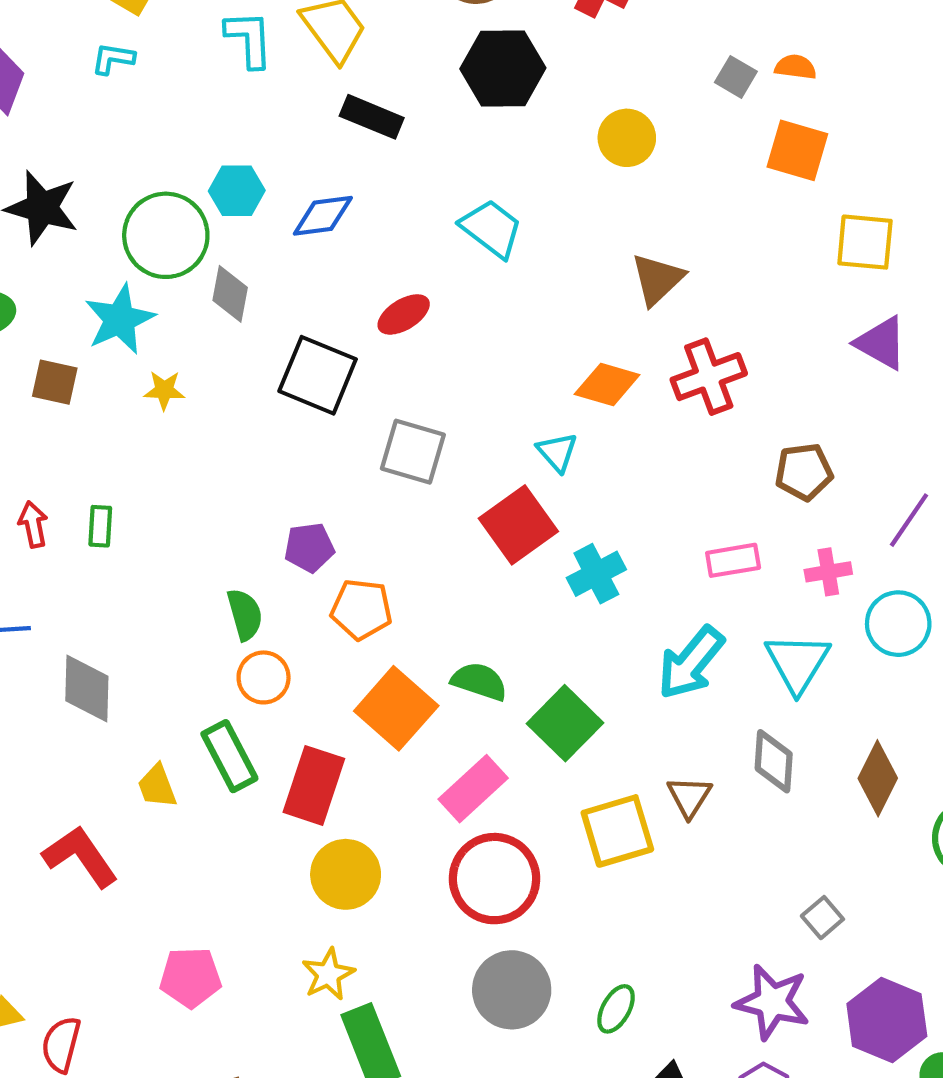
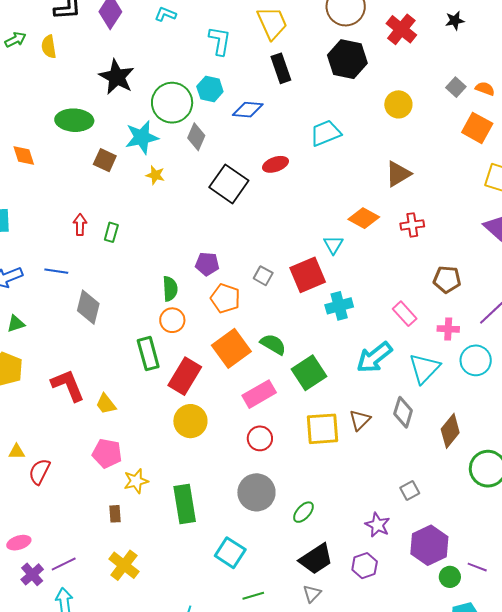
cyan L-shape: (249, 39) -> (220, 41), moved
black rectangle: (372, 117) -> (281, 68), turned 36
cyan trapezoid: (491, 229) -> (326, 133), turned -72
red cross: (709, 377) -> (412, 225), size x0.7
gray square: (413, 452) -> (263, 276), moved, size x0.6
pink rectangle: (733, 560) -> (405, 314), turned 45
yellow trapezoid: (157, 786) -> (106, 404), moved, turned -30
red circle: (494, 879) -> (260, 438), size x0.6
yellow star: (328, 974) -> (136, 481), moved
purple star: (772, 1002) -> (377, 525), size x0.7

